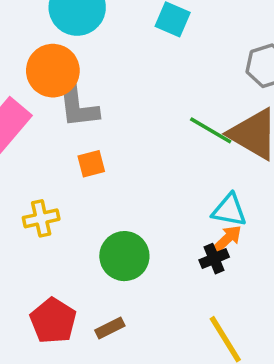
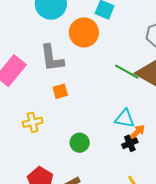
orange circle: (53, 71) -> (84, 32), moved
cyan triangle: (229, 210) -> (125, 119), moved
green circle: (124, 256) -> (80, 143), size x0.7

